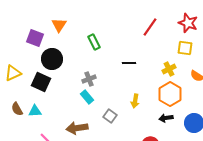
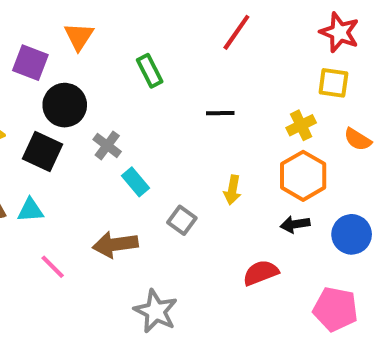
red line: (150, 27) -> (236, 32), moved
gray cross: (89, 79) -> (107, 145), moved, turned -32

